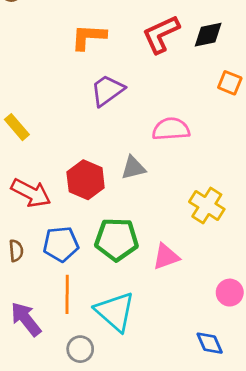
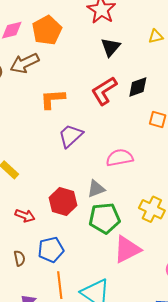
red arrow: (31, 193) -> (25, 216), size x0.7
green pentagon: (117, 239) -> (104, 218), moved
pink triangle: (166, 257) -> (127, 249), size x1.4

